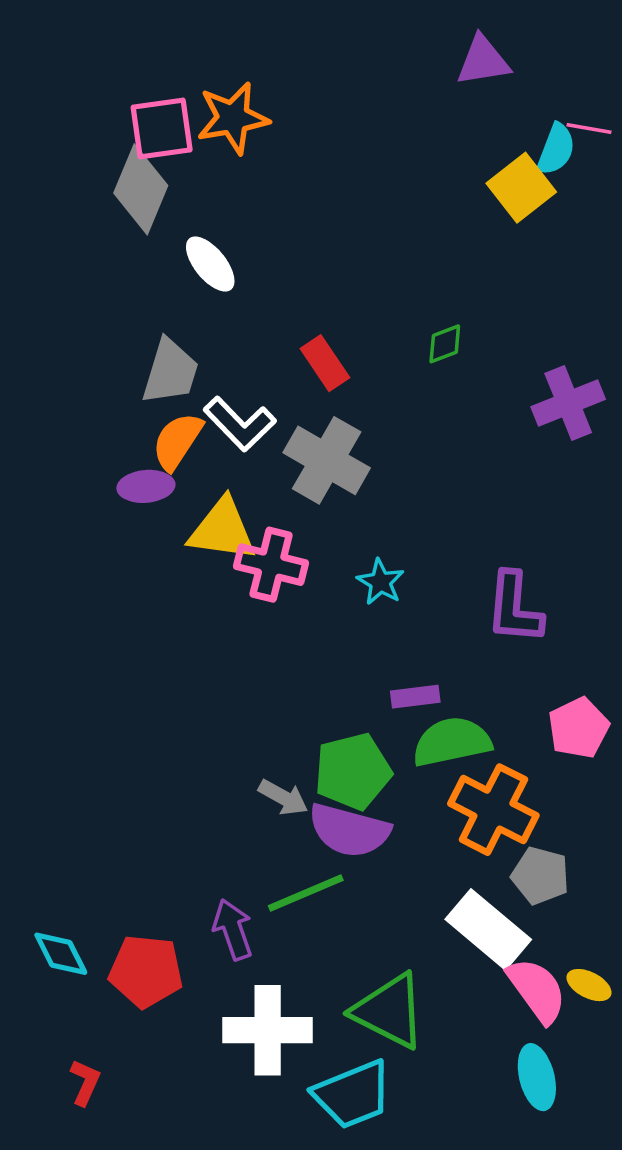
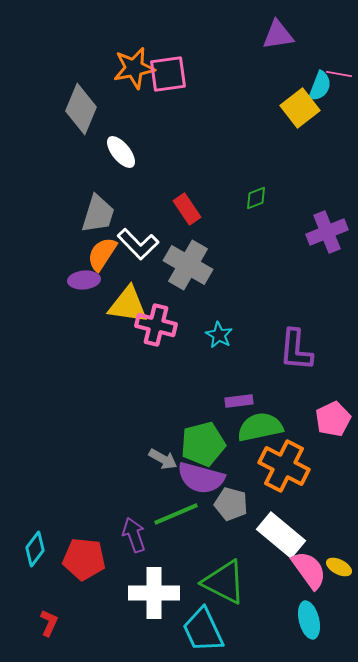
pink square: (162, 128) -> (168, 74), moved
gray pentagon: (540, 876) -> (231, 504), moved
cyan diamond: (61, 954) -> (35, 549), turned 64
cyan trapezoid: (353, 1094) -> (203, 630), turned 87

